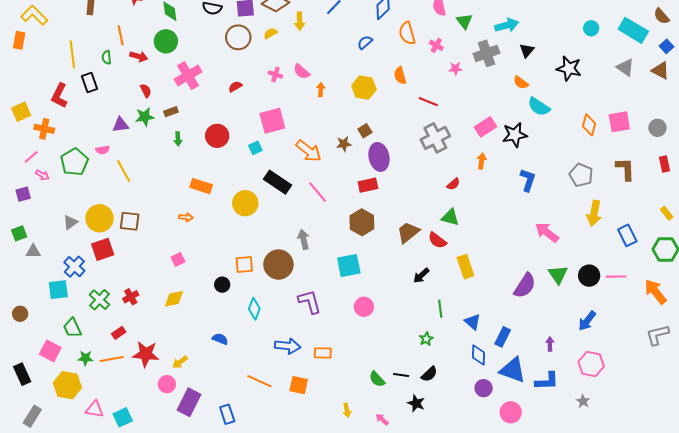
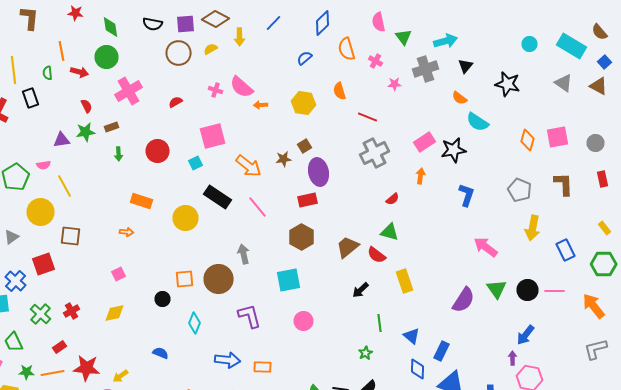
pink semicircle: (302, 71) -> (242, 87), size x1.4
orange arrow: (321, 90) -> (260, 105), turned -96
yellow circle: (100, 218) -> (40, 212), moved
purple arrow: (550, 344) -> (512, 358), moved

